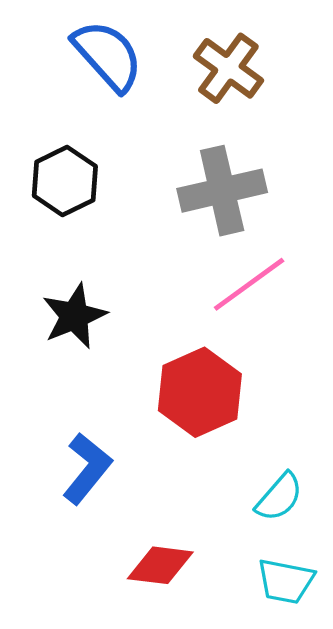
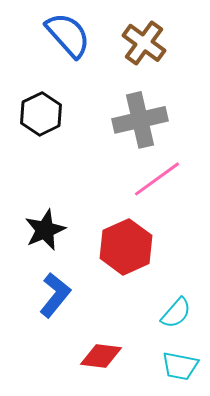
black star: (74, 316) -> (45, 230), moved

